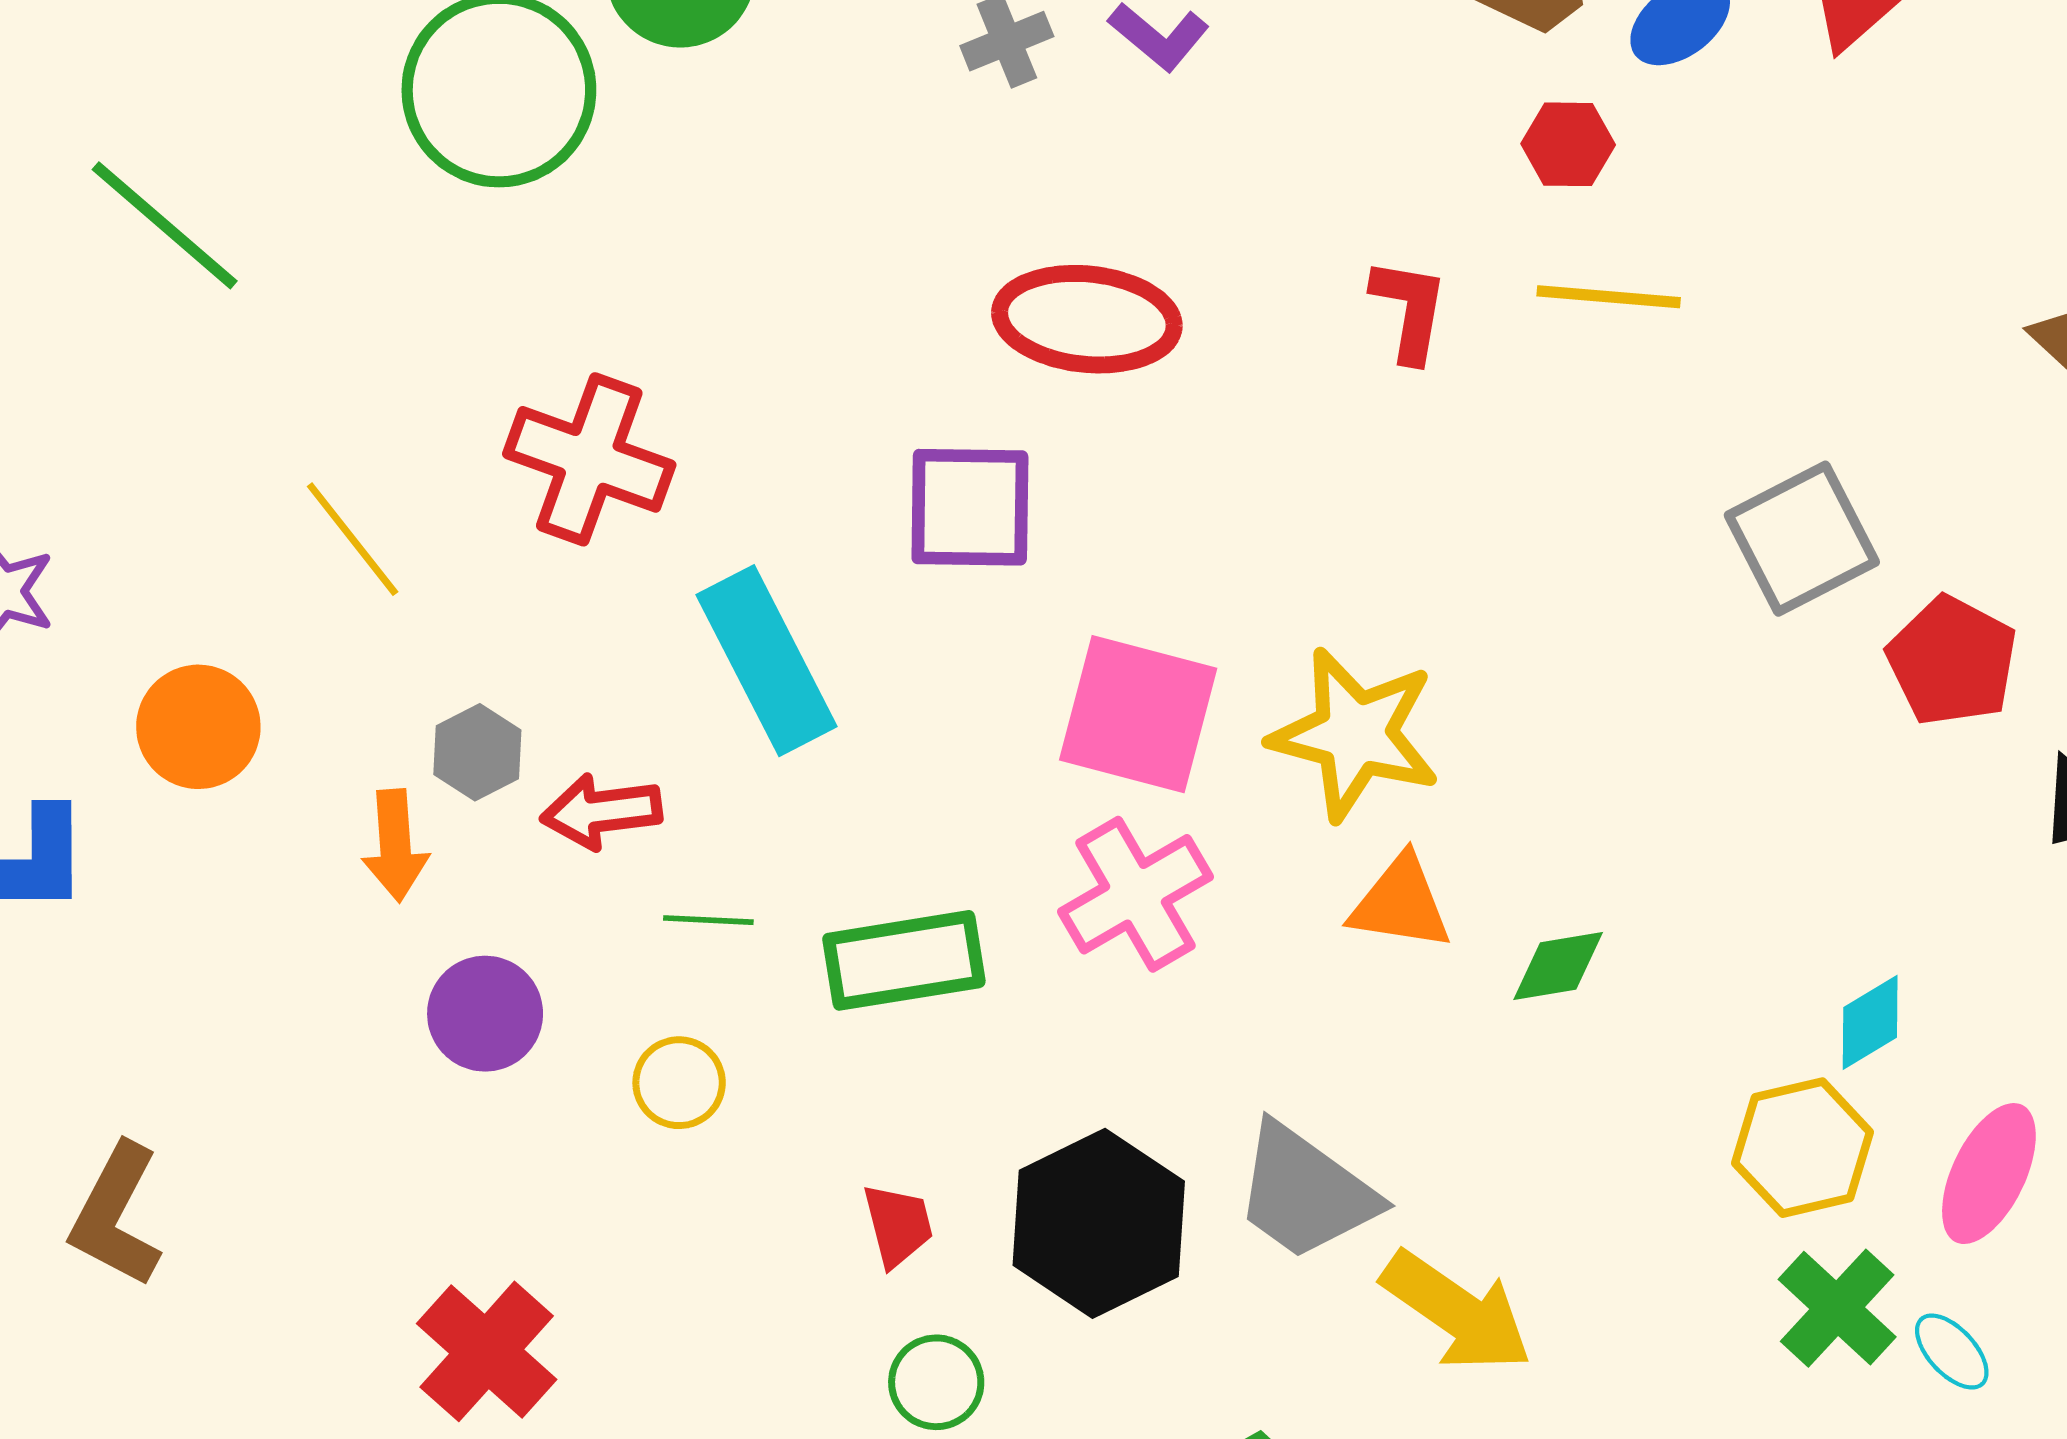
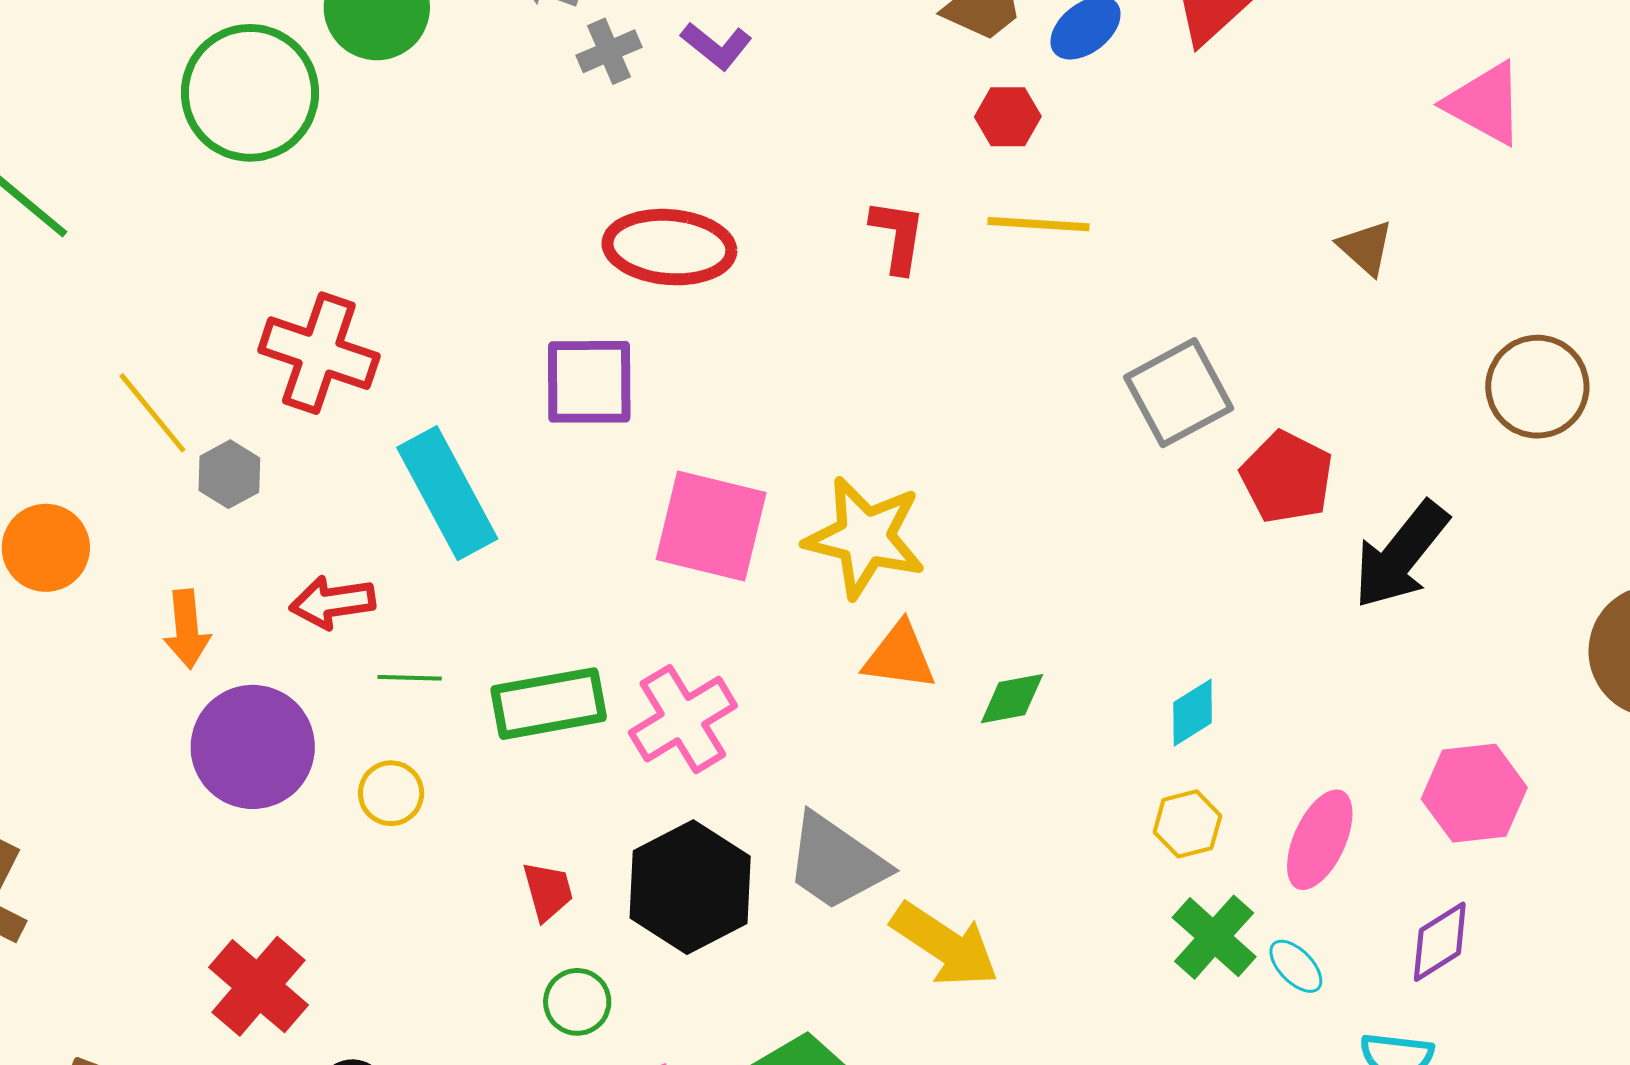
gray hexagon: (477, 752) -> (229, 474), moved
pink cross: (1136, 894) -> (683, 719), moved
purple circle: (485, 1014) -> (253, 747), size x1.5
cyan diamond: (1870, 1022) -> (1193, 713), moved
yellow hexagon: (1803, 1148) -> (1187, 824), size x0.7

